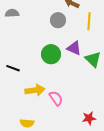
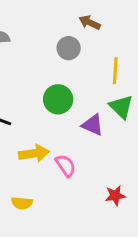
yellow line: (89, 21) -> (115, 71), moved
purple triangle: (74, 48) -> (93, 125), moved

